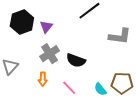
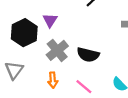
black hexagon: (22, 22) -> (24, 33), moved

